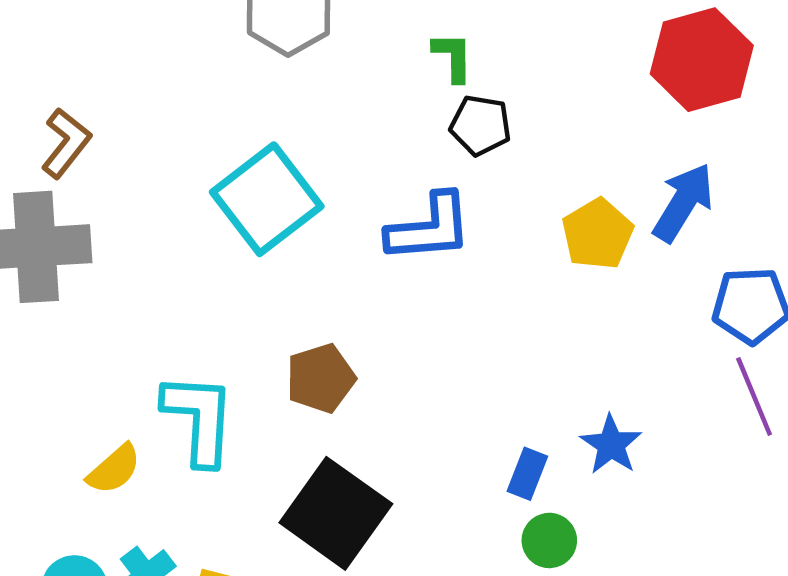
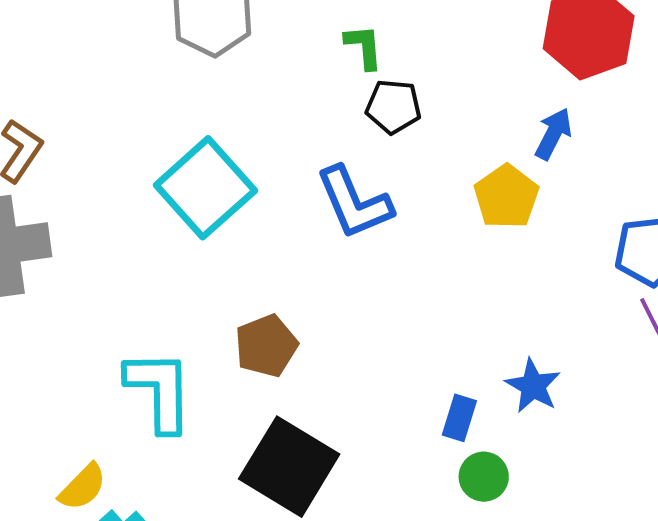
blue arrow: (683, 202) -> (553, 134), moved, size x0.7
blue L-shape: (429, 228) -> (354, 203), turned 76
yellow semicircle: (114, 469) -> (83, 487), moved

